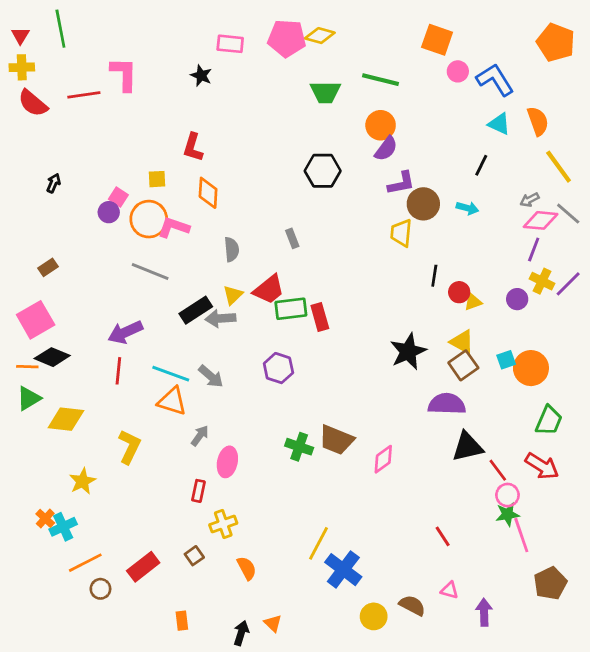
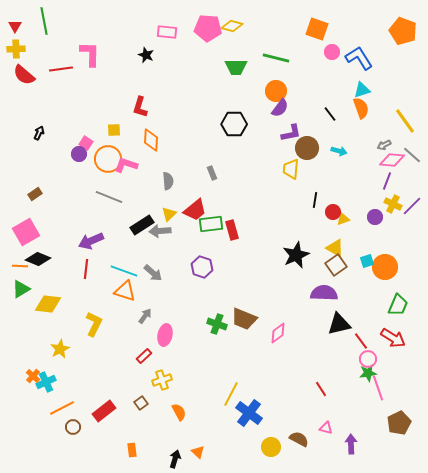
orange semicircle: (538, 121) -> (361, 108), moved
cyan triangle: (499, 124) -> (362, 90), turned -42
black line: (481, 165) -> (330, 114), moved, turned -63
red rectangle: (198, 491) -> (144, 356), turned 35

